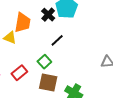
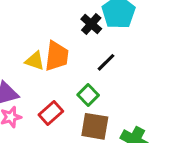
orange trapezoid: (23, 23) -> (57, 56), moved

